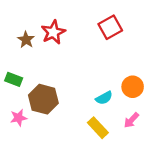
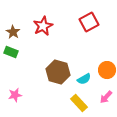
brown star: (26, 40) -> (13, 32), moved
green rectangle: (14, 79) -> (11, 52), moved
brown hexagon: (43, 99) -> (58, 72), moved

